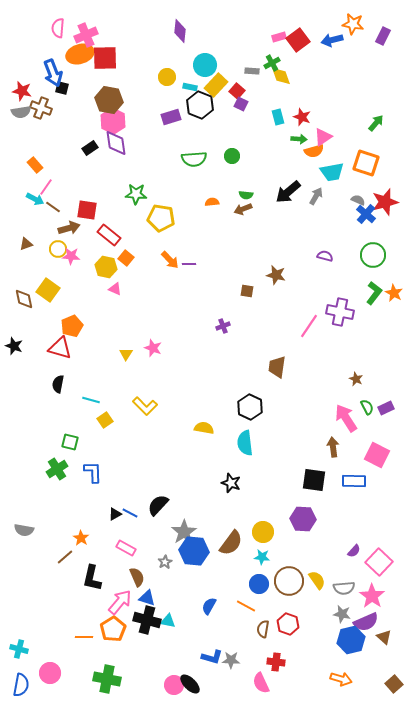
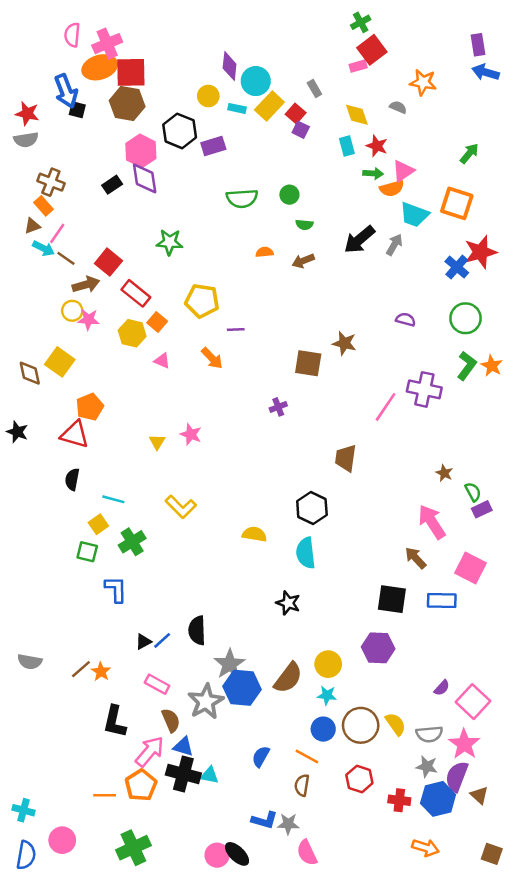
orange star: (353, 24) -> (423, 82), moved
purple diamond: (180, 31) -> (230, 66), moved
purple rectangle: (383, 36) -> (478, 45), turned -36
pink rectangle: (279, 37) -> (358, 66), moved
blue arrow: (332, 40) -> (485, 72), moved, turned 30
green cross: (272, 63) -> (361, 22), moved
gray rectangle: (252, 71) -> (314, 89), turned 56
yellow diamond: (281, 76) -> (357, 115), moved
brown hexagon: (109, 100) -> (127, 104), moved
black hexagon: (200, 105) -> (180, 131), moved
brown cross: (41, 108) -> (51, 182), moved
cyan trapezoid: (332, 172) -> (414, 215), turned 30
green semicircle: (246, 195) -> (304, 225), moved
gray semicircle: (358, 200) -> (398, 107), moved
red square: (87, 210) -> (108, 262), turned 30
yellow pentagon: (161, 218) -> (202, 301), moved
brown triangle: (26, 244) -> (32, 226), moved
orange arrow: (170, 260) -> (212, 358), moved
pink triangle: (115, 289) -> (162, 361), moved
brown square: (247, 291) -> (308, 363), size x1.6
green semicircle: (367, 407) -> (473, 492), moved
yellow square: (105, 420) -> (98, 524), moved
brown arrow: (333, 447) -> (416, 558), turned -36
green cross: (57, 469) -> (132, 542), moved
black semicircle: (158, 505) -> (197, 630), turned -45
blue line: (130, 513) -> (162, 640), turned -70
brown line: (65, 557) -> (81, 669), moved
gray star: (165, 562) -> (206, 702), size x2.0
purple semicircle: (366, 622) -> (457, 776), turned 135
brown semicircle: (263, 629) -> (302, 785), moved
red cross: (276, 662) -> (399, 800), moved
green cross: (107, 679) -> (133, 848), turned -36
pink semicircle: (261, 683) -> (307, 853), moved
brown square: (394, 684) -> (492, 854), turned -30

